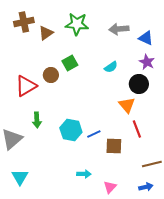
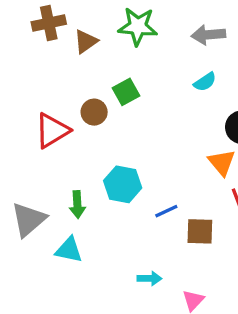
cyan semicircle: (111, 67) -> (205, 82), moved
green arrow: (37, 120) -> (77, 204), moved
cyan hexagon: (71, 130) -> (123, 184), moved
cyan triangle: (20, 177) -> (69, 250), moved, turned -48

